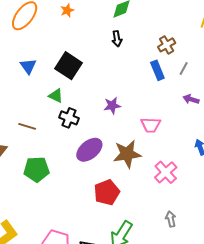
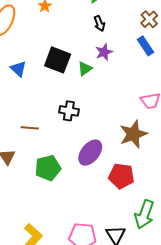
green triangle: (56, 96) -> (85, 69), moved, turned -49
purple star: (112, 106) -> (104, 52), moved
purple ellipse: (89, 150) -> (90, 153), moved
red pentagon: (107, 192) -> (121, 176), turned -30

